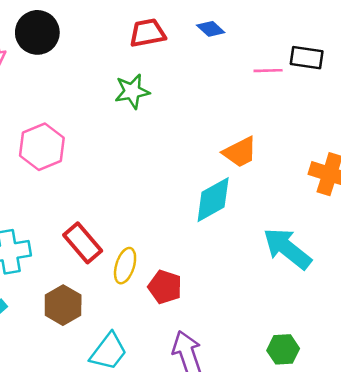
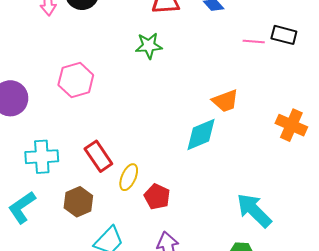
cyan arrow: (287, 249) -> (254, 210), moved

